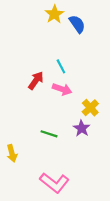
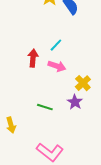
cyan line: (61, 66) -> (56, 45), turned 72
red arrow: (36, 80) -> (33, 58), turned -30

